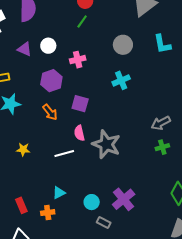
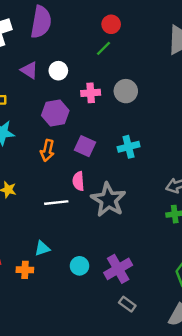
gray circle: (123, 45) -> (126, 91), moved
cyan cross: (121, 80) -> (129, 147), moved
orange arrow: (50, 112) -> (47, 150), turned 42
gray rectangle: (104, 222) -> (127, 304), moved

